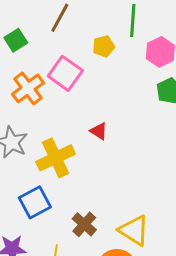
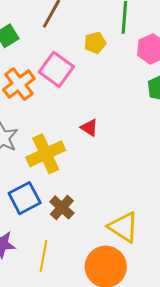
brown cross: (84, 224) -> (62, 207), moved

